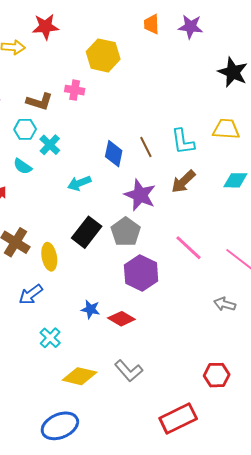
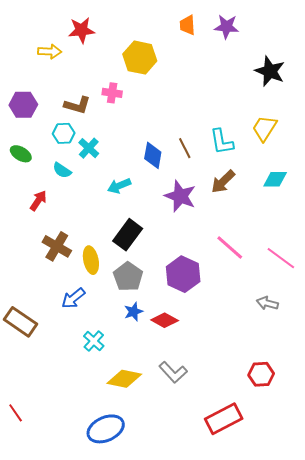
yellow trapezoid: (226, 129) -> (265, 128), turned -60
gray pentagon: (126, 232) -> (128, 277), moved
blue star: (91, 309) -> (133, 312), turned -30

